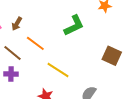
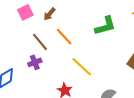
purple cross: (11, 74) -> (35, 62), turned -32

